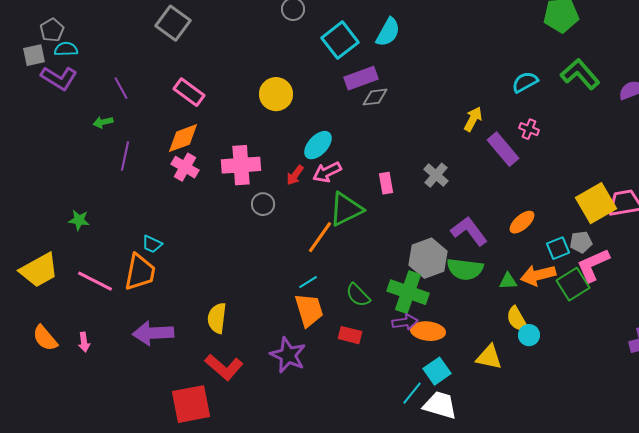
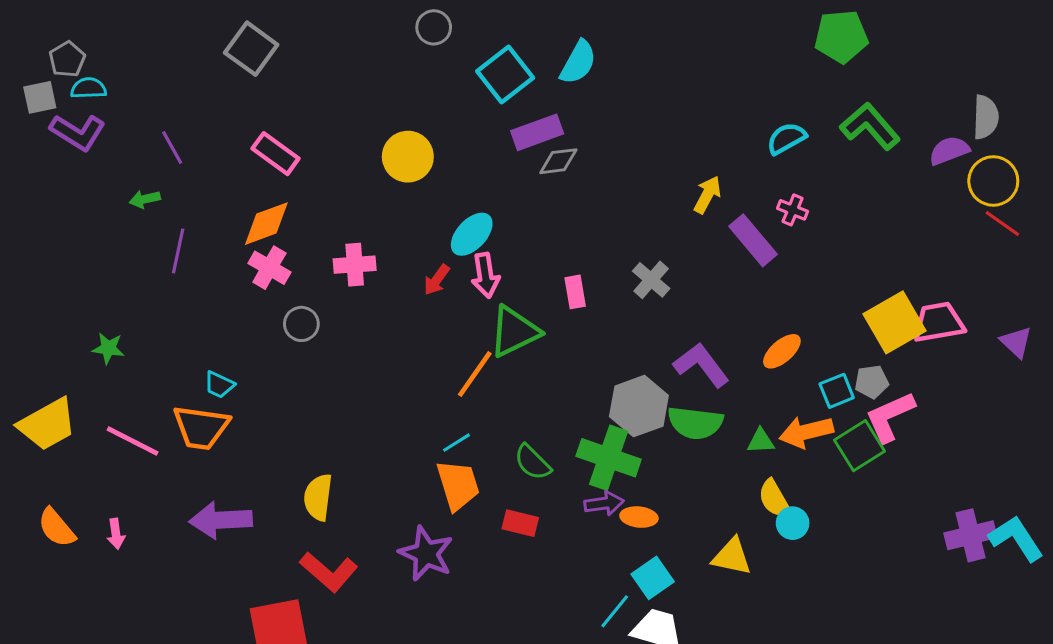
pink cross: (241, 165) -> (355, 265), size x0.7
pink arrow: (327, 172) -> (485, 275), turned -72
gray circle: (263, 204) -> (301, 324), moved
orange trapezoid: (140, 272) -> (201, 427), turned 87
orange ellipse: (428, 331) -> (639, 517), size x0.7

